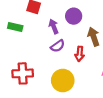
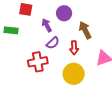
red cross: (23, 73) -> (38, 62), moved
yellow circle: (63, 80) -> (74, 74), moved

